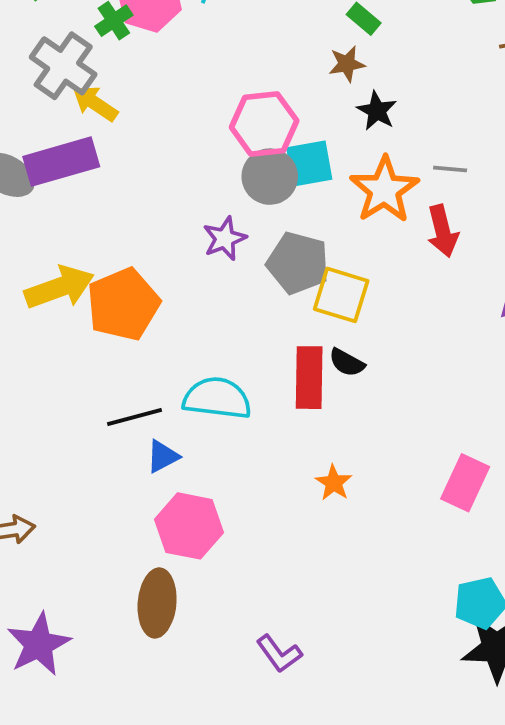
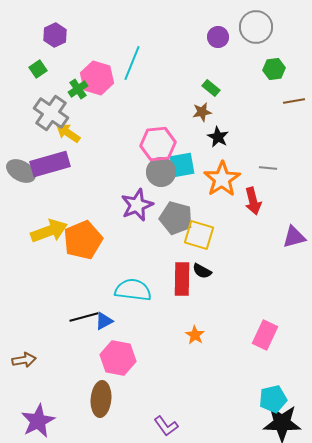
gray line: (450, 169) -> (268, 168), moved
purple star: (225, 239) -> (137, 205), size x1.4
black line: (135, 417) -> (84, 317), moved

